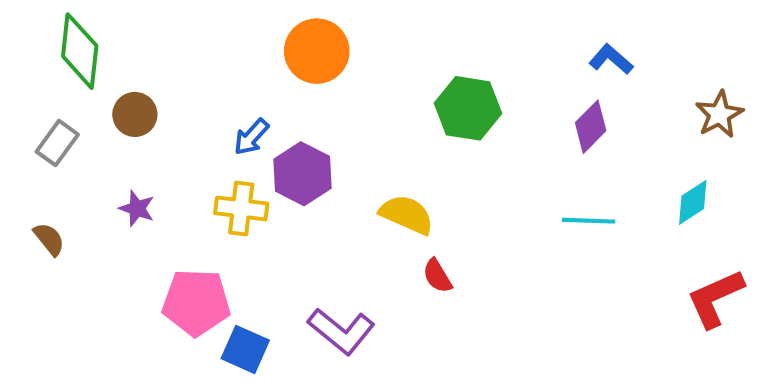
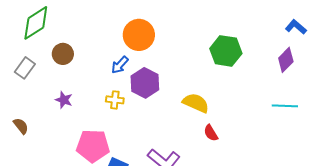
green diamond: (80, 51) -> (36, 23), turned 51
orange circle: (317, 51) -> (139, 35), moved
yellow cross: (241, 208) -> (115, 100), size x0.7
brown semicircle: (49, 239) -> (21, 126), moved

